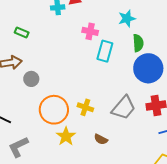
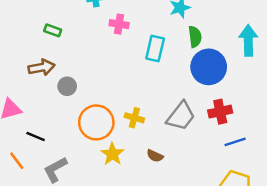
pink cross: (90, 31) -> (119, 24), moved

